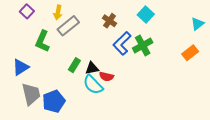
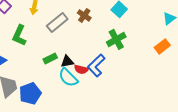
gray rectangle: (68, 26) -> (57, 22), moved
blue L-shape: (122, 43) -> (96, 65), moved
green rectangle: (74, 65) -> (50, 58), turned 32

